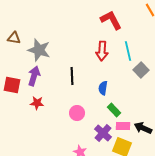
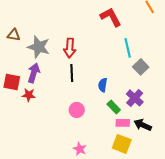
red arrow: (102, 51) -> (70, 48), moved
red star: (37, 103) -> (29, 95), moved
purple cross: (103, 133) -> (135, 98), moved

